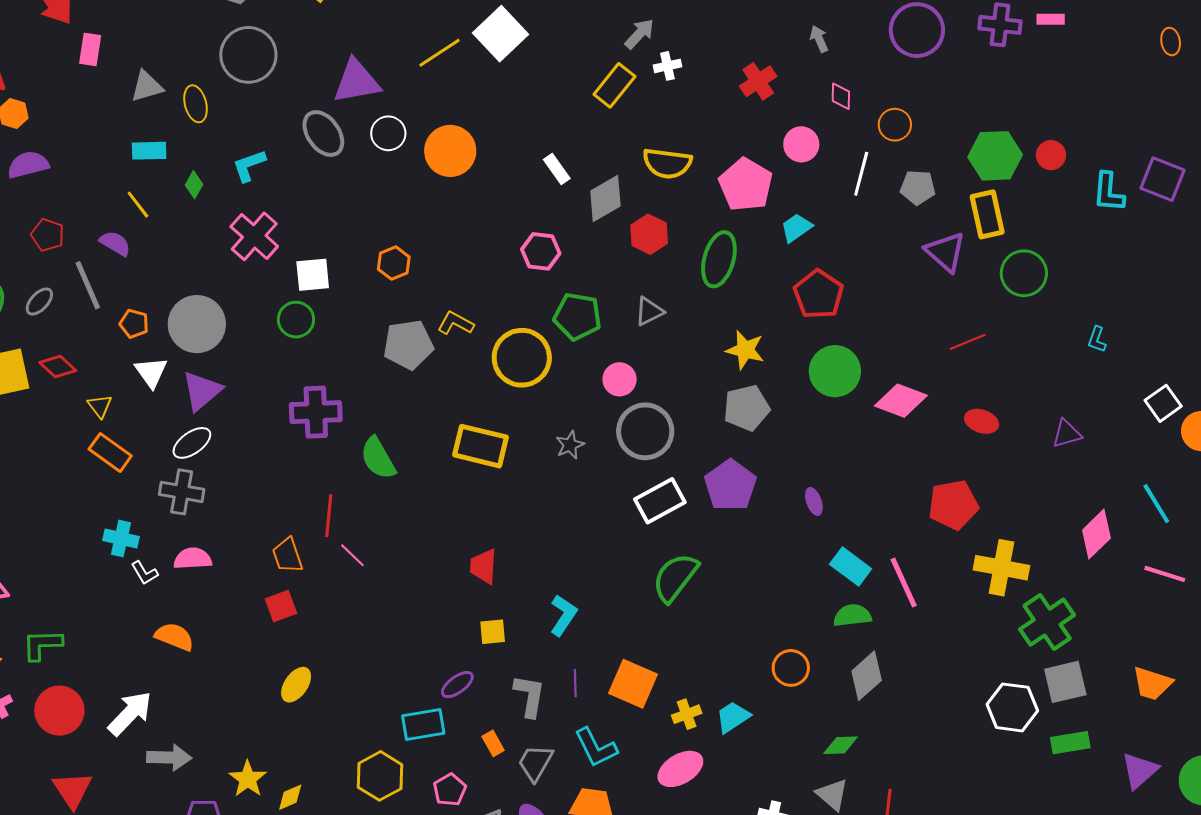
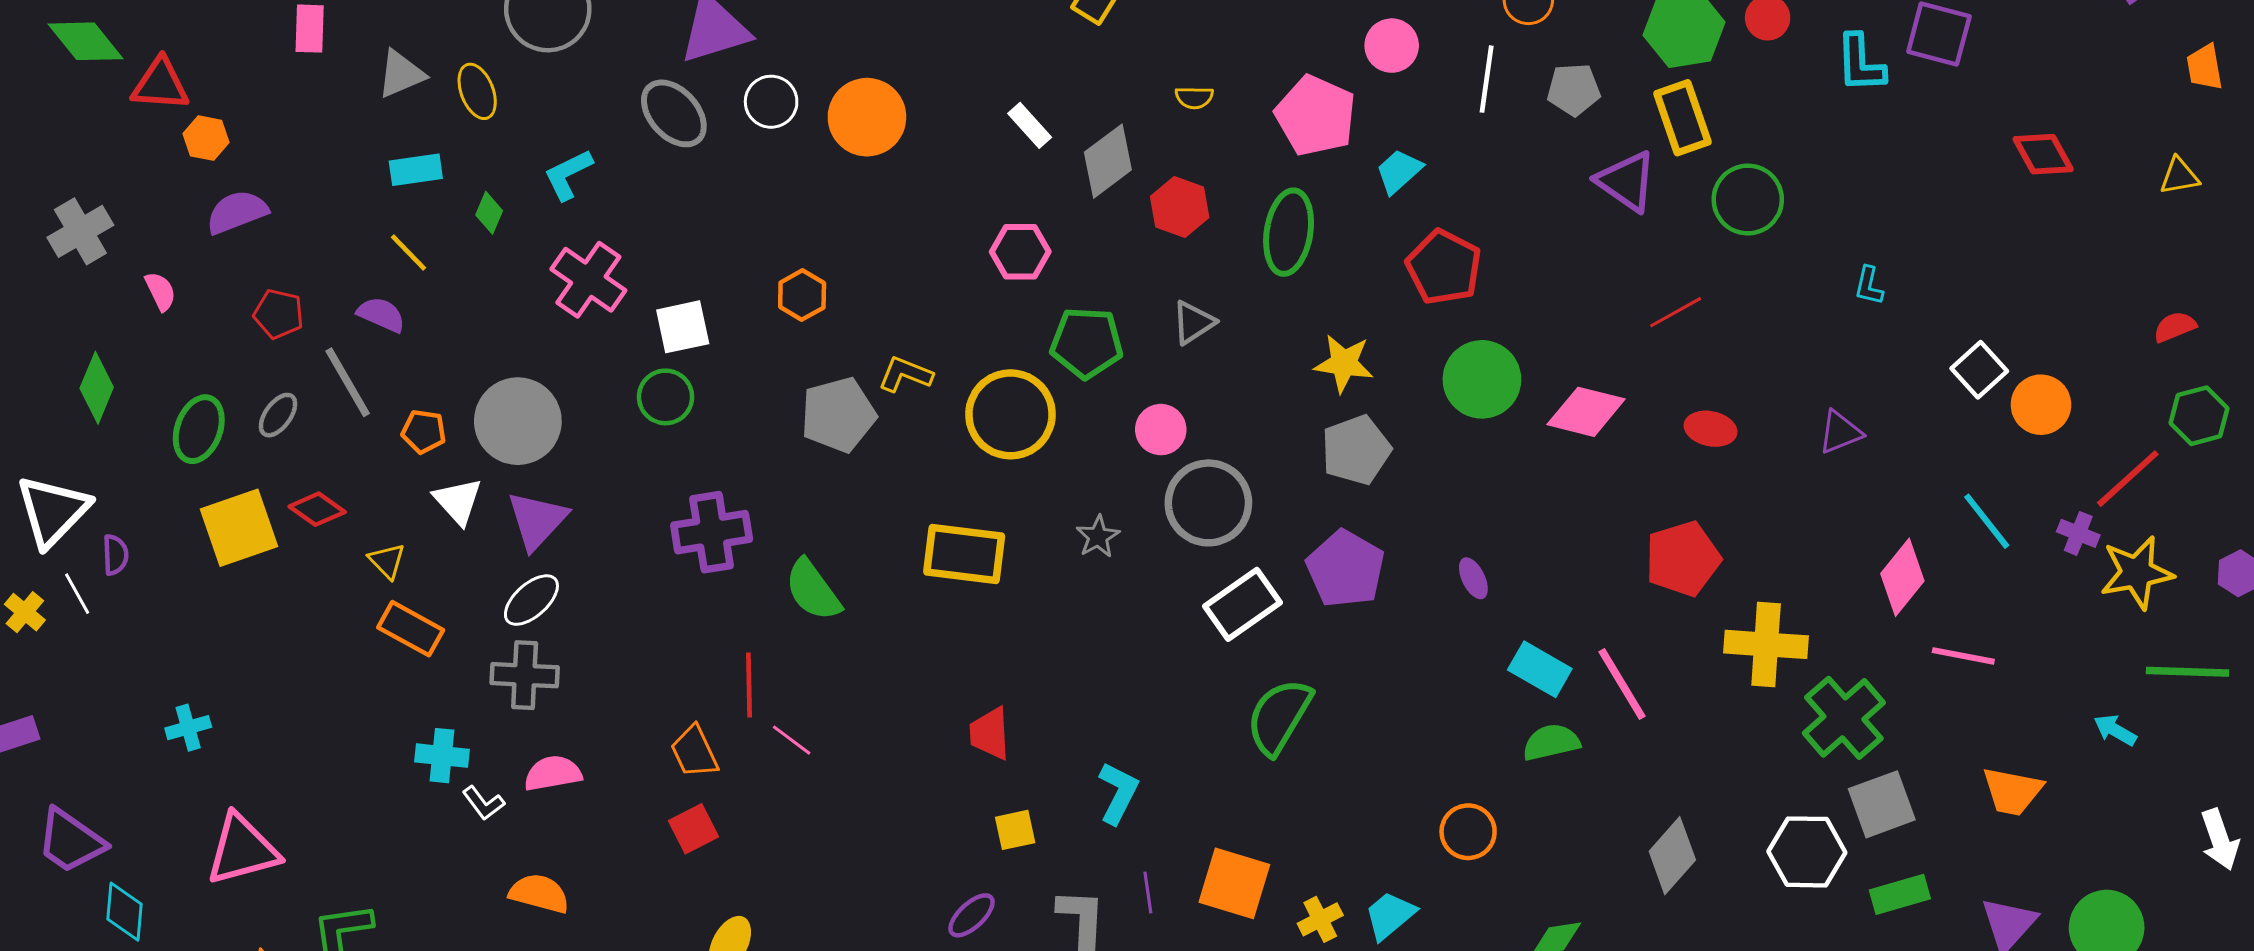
yellow semicircle: (667, 163) -> (1194, 97), size x0.5
pink line: (1165, 574) -> (1963, 656), moved
gray diamond: (867, 676) -> (1672, 856), moved

